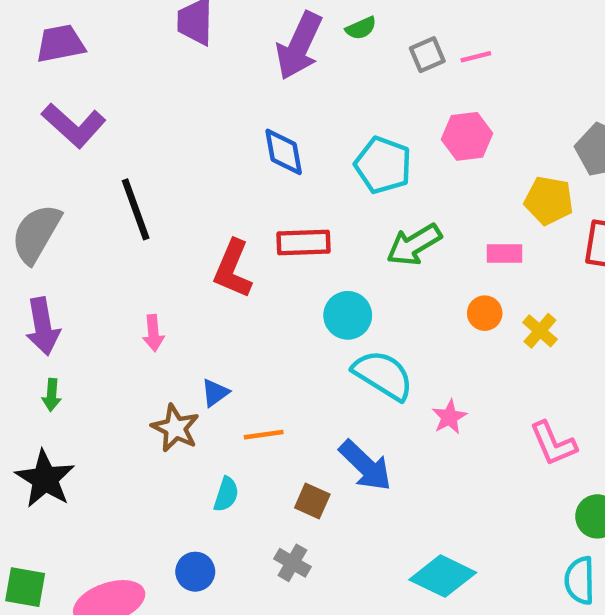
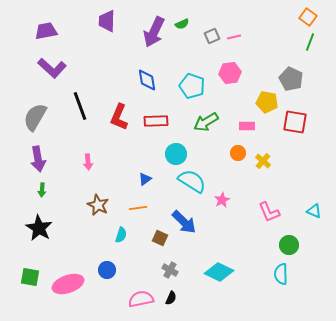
red L-shape: (233, 269) -> (119, 117), moved
blue triangle: (215, 393) -> (145, 179), moved
gray cross: (292, 563) -> (170, 270), moved

